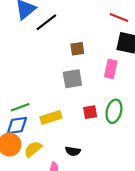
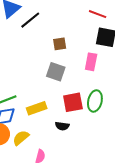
gray square: (72, 79) -> (56, 72), turned 30
red square: (90, 112) -> (73, 102), size x1.5
black semicircle: (73, 151) -> (62, 126), moved

